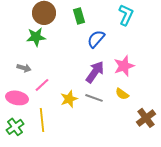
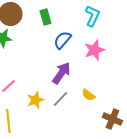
pink star: (124, 66) -> (94, 50), moved
gray line: (94, 98) -> (60, 99), turned -66
brown cross: (146, 118) -> (112, 119), turned -30

